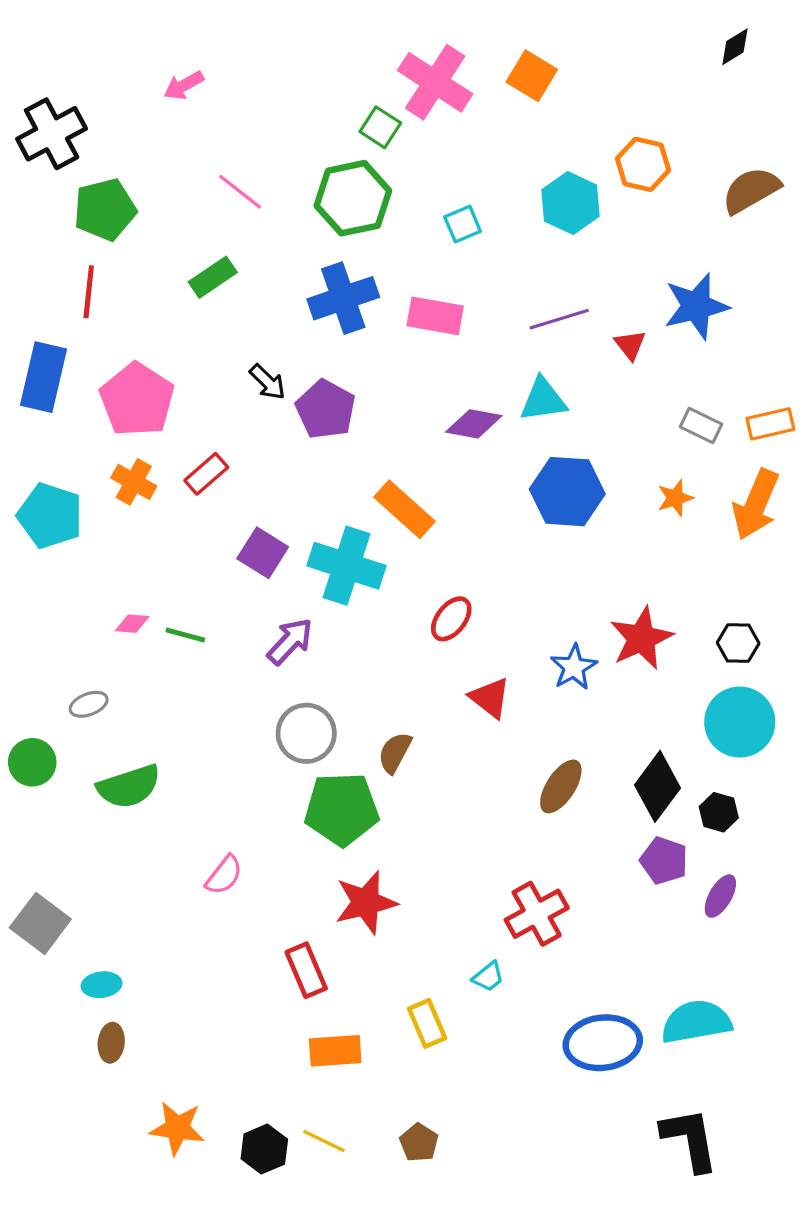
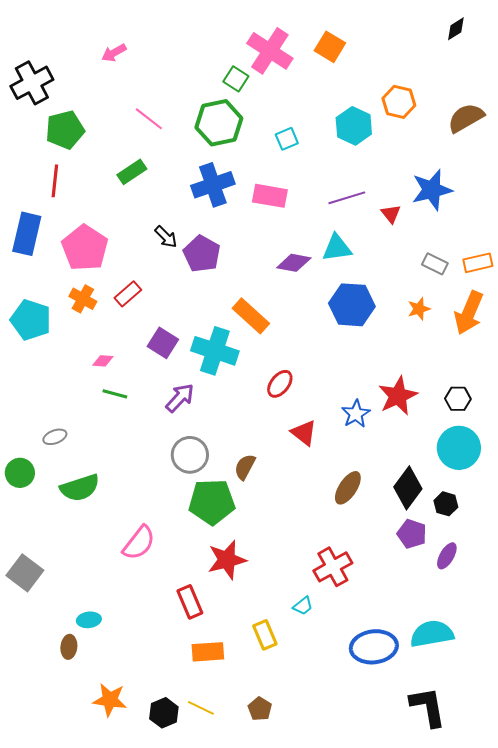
pink diamond: (132, 624) -> (103, 361), moved
pink semicircle: (224, 875) -> (139, 543), size x1.4
cyan ellipse: (102, 985) -> (89, 620), moved

